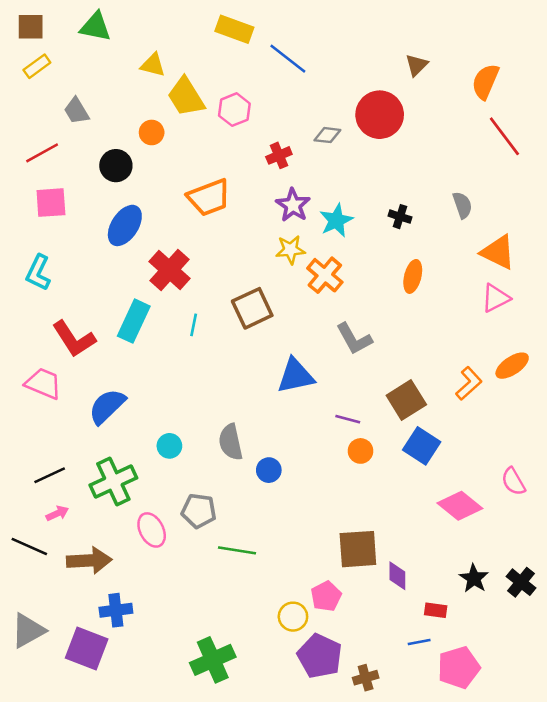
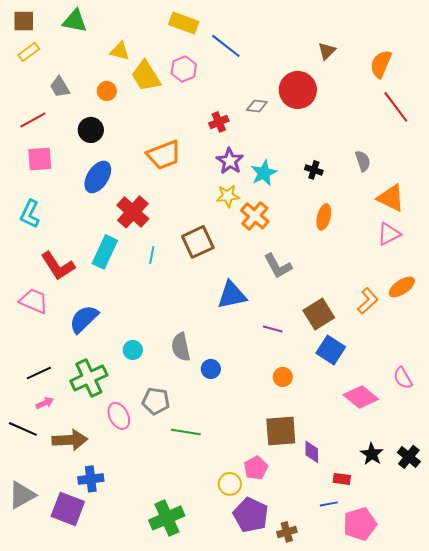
pink hexagon: (234, 110) -> (184, 69), moved
orange circle: (152, 132) -> (107, 91), moved
orange circle: (361, 451) -> (283, 377), moved

